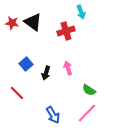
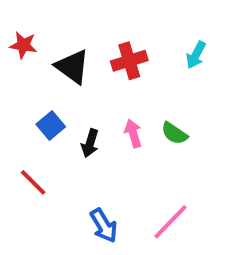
cyan arrow: (81, 12) -> (196, 55), moved, turned 48
black triangle: (33, 22) -> (72, 67), moved
green semicircle: (89, 90) -> (174, 133), moved

